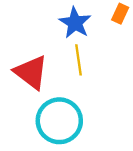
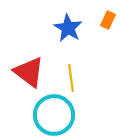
yellow line: (78, 60) -> (71, 78), moved

